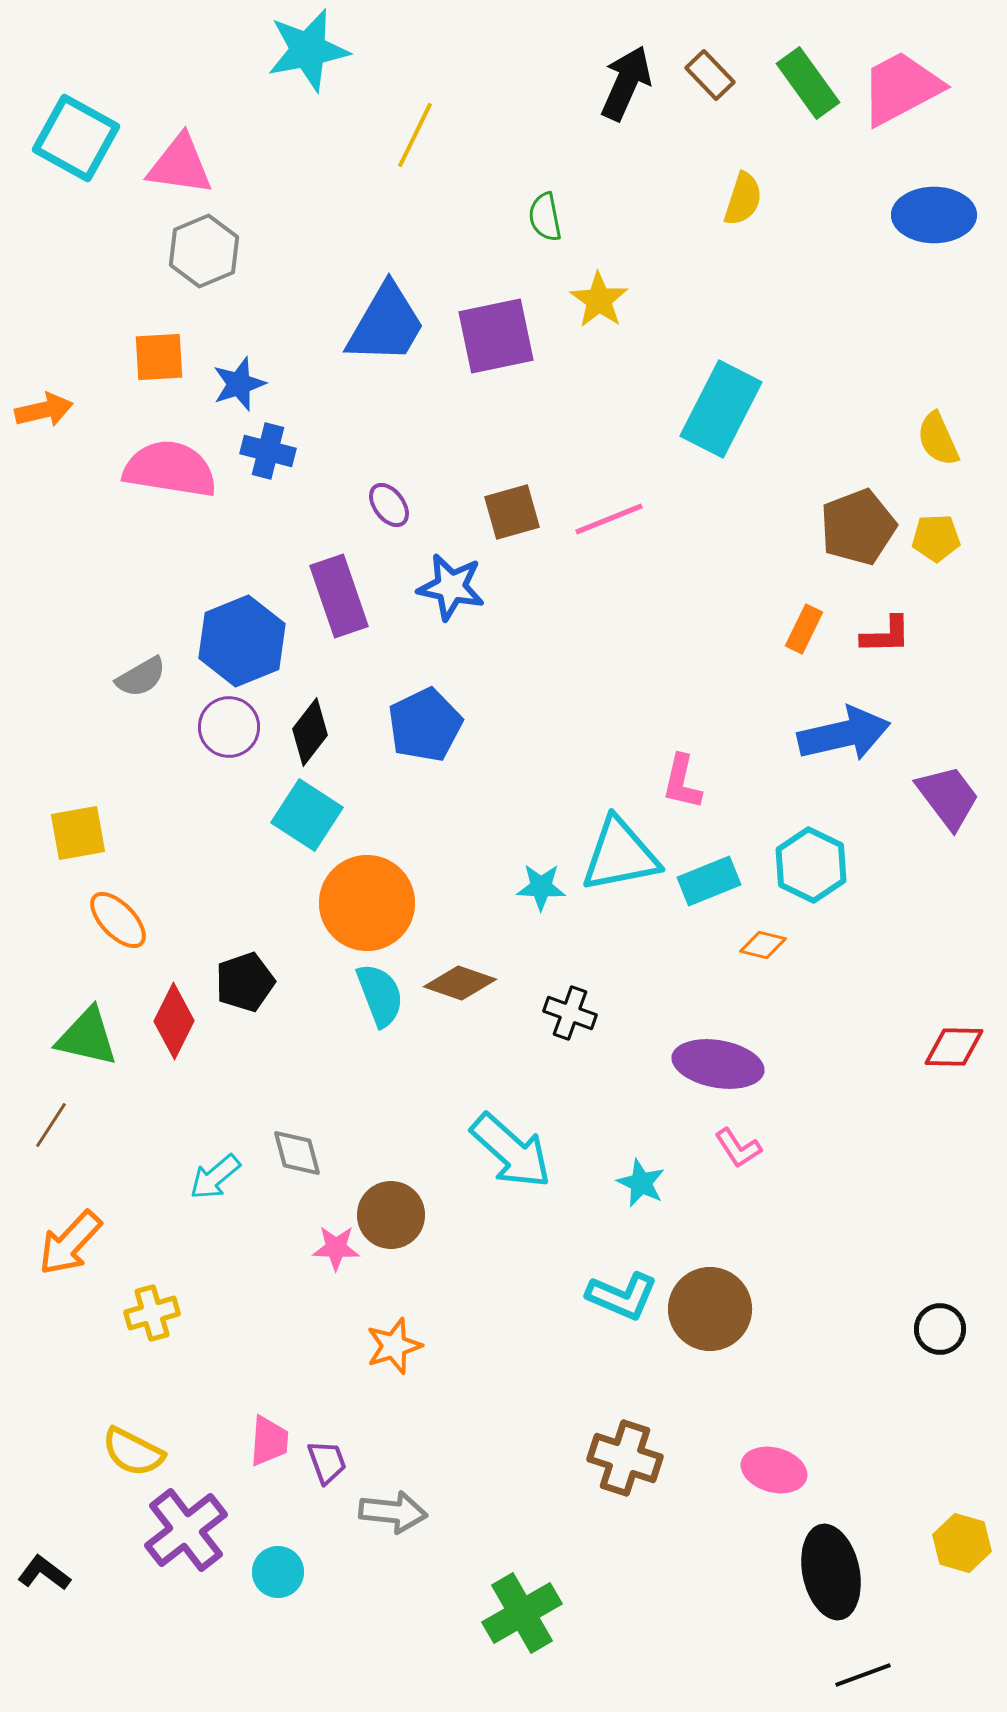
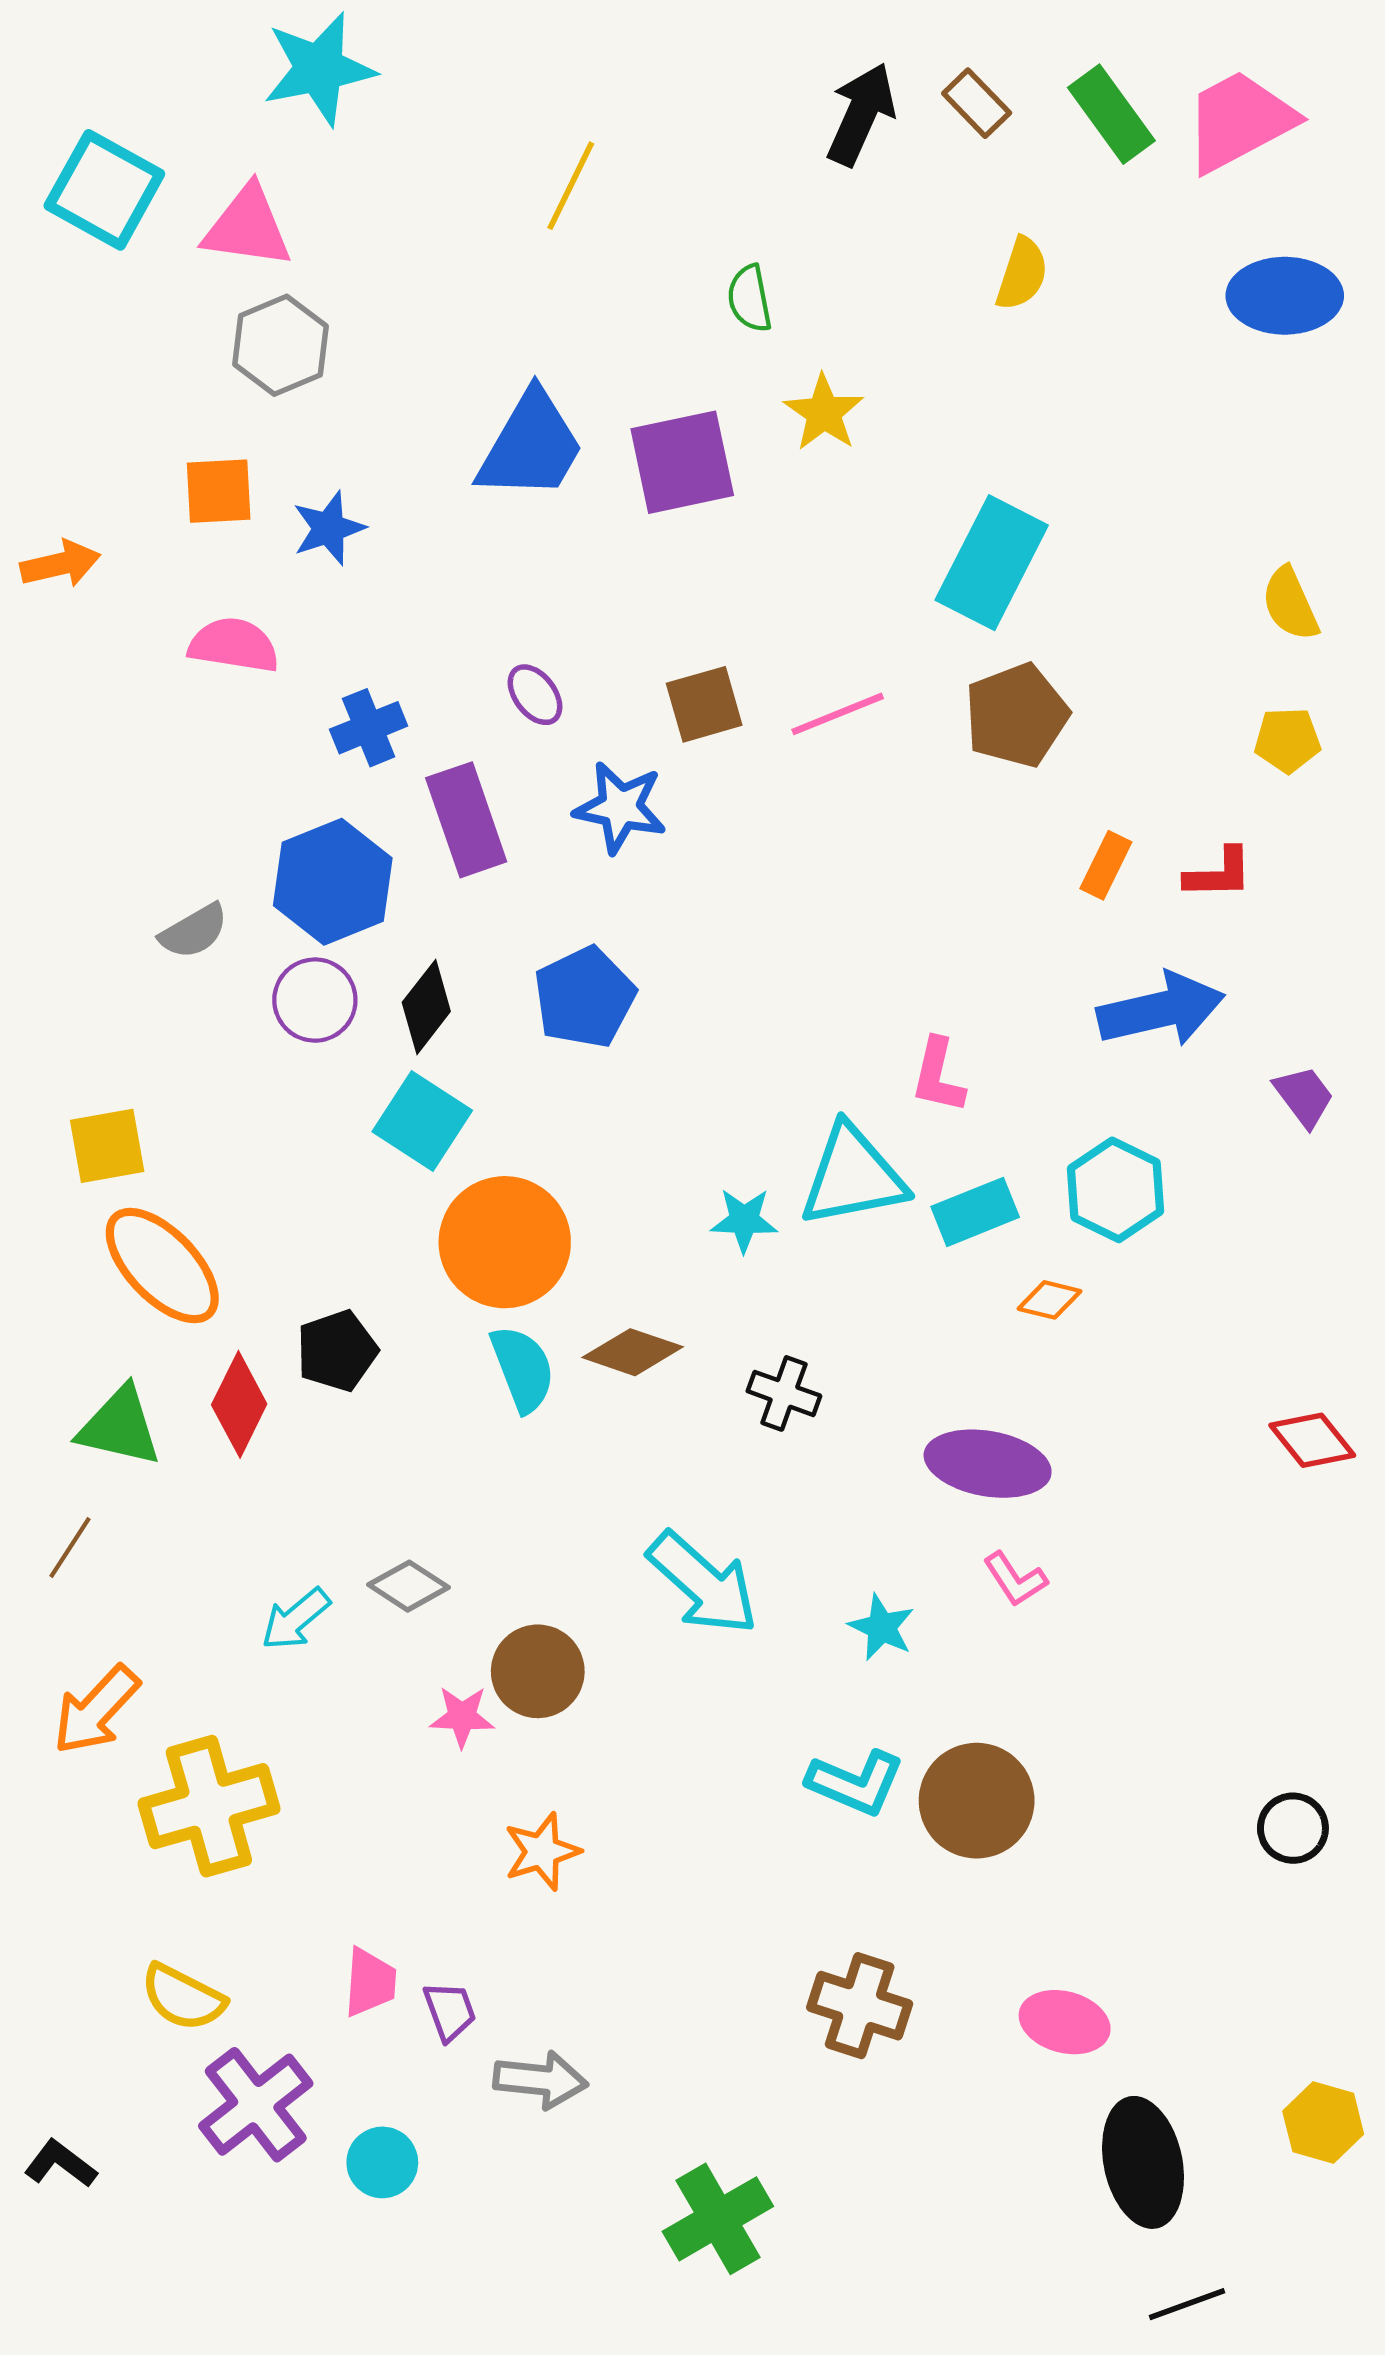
cyan star: (308, 50) -> (319, 69), moved
blue cross: (268, 451) -> (369, 728), moved, turned -36
pink semicircle: (170, 469) -> (234, 645), size x0.7
brown pentagon: (858, 527) -> (1016, 715), moved
purple trapezoid: (948, 797) -> (1304, 1096), size x0.7
orange ellipse: (118, 920) -> (162, 1266), size x1.5
red diamond: (954, 1047) -> (1312, 1440), turned 50
gray diamond: (297, 1153) -> (408, 1586), turned -42
yellow cross: (152, 1313) -> (209, 1806), size x1.8

